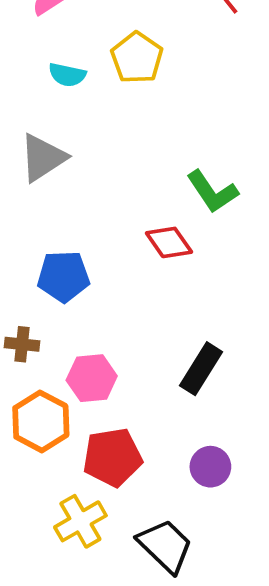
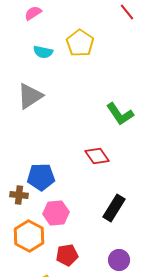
red diamond: (169, 242) -> (97, 156), moved
blue pentagon: (63, 276) -> (41, 177), moved
red pentagon: (112, 457) -> (67, 255), size x0.7

